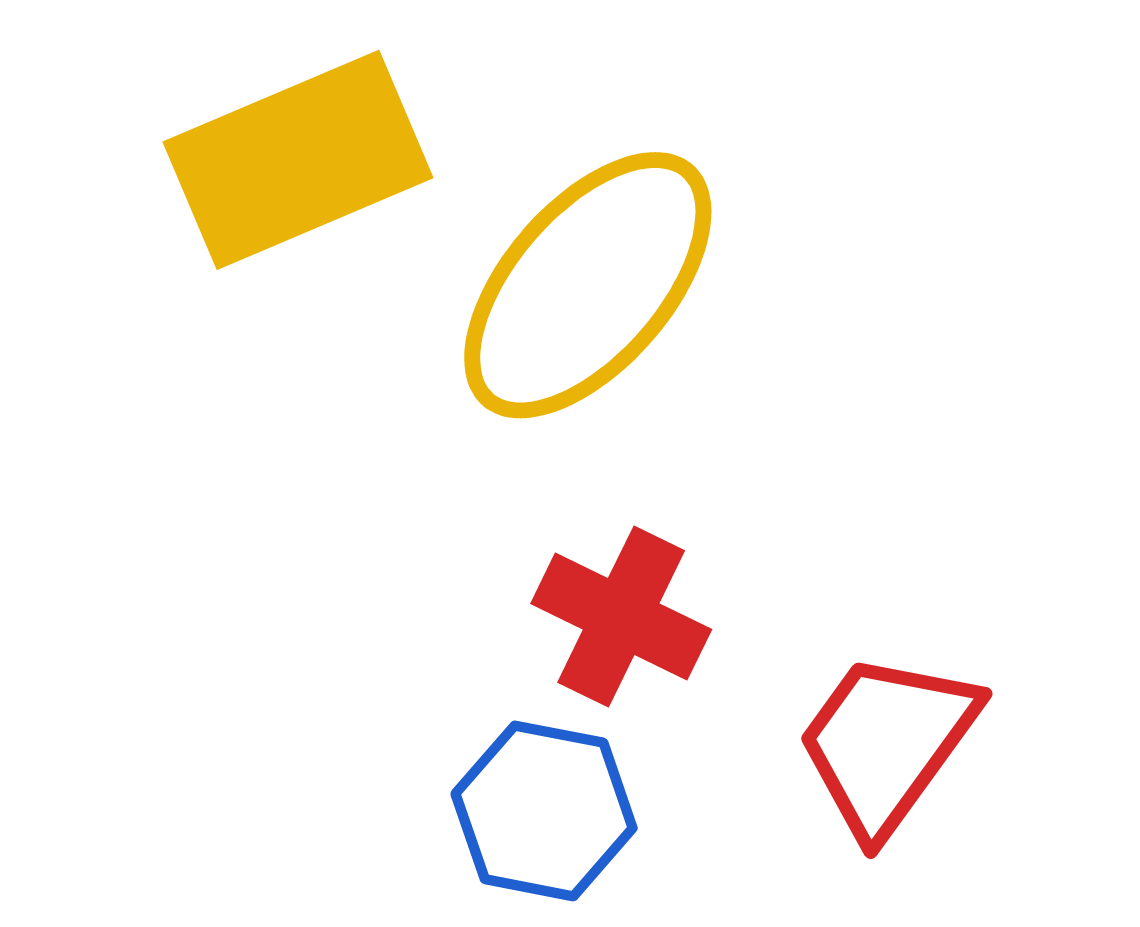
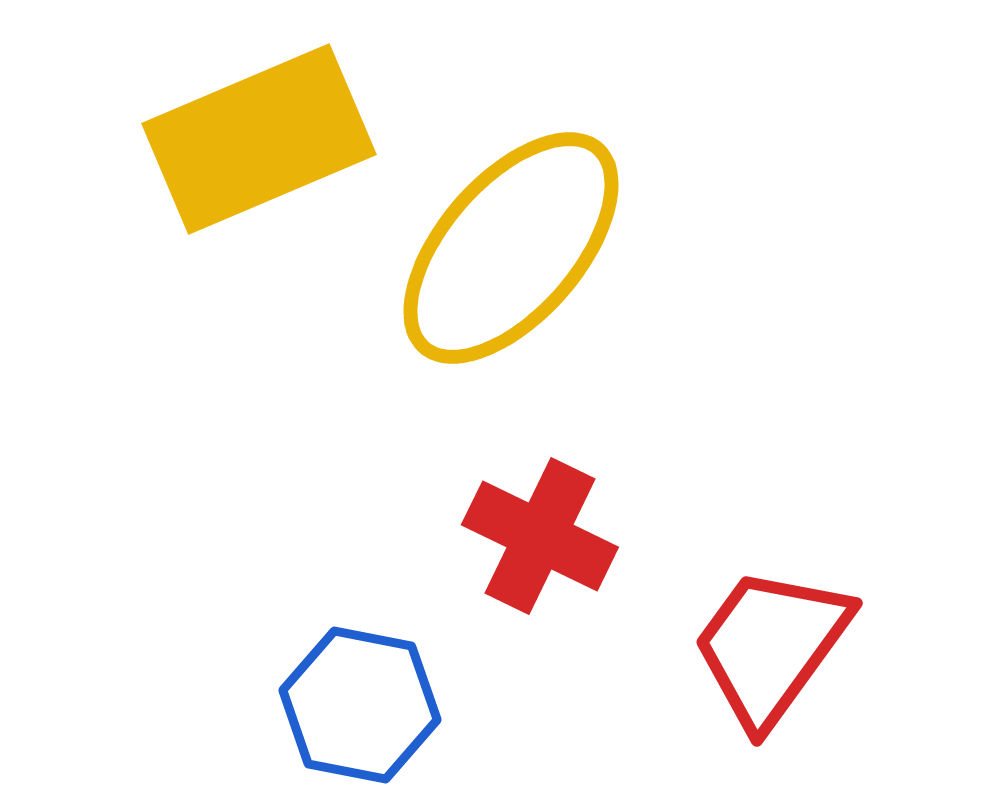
blue hexagon: (544, 811) -> (360, 705), moved

